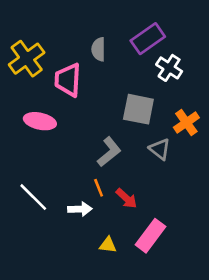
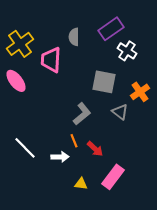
pink ellipse: (40, 121) -> (16, 81), moved, turned 40

